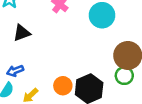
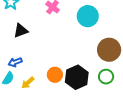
green circle: (124, 76) -> (106, 77), moved

